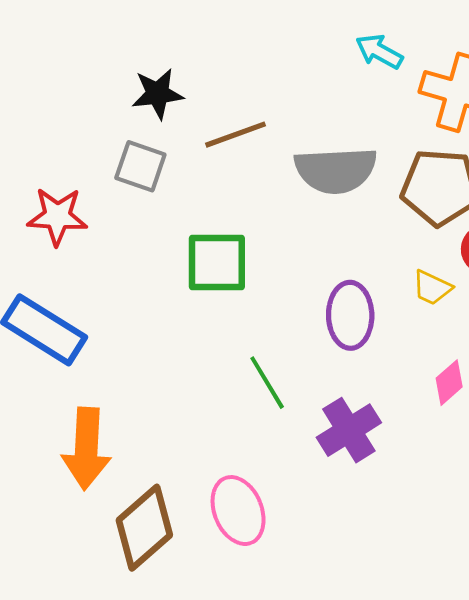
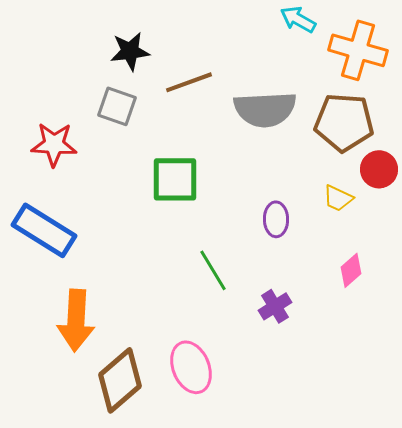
purple ellipse: (350, 315) -> (276, 219), size x0.7
purple cross: (349, 430) -> (275, 306), size x0.7

